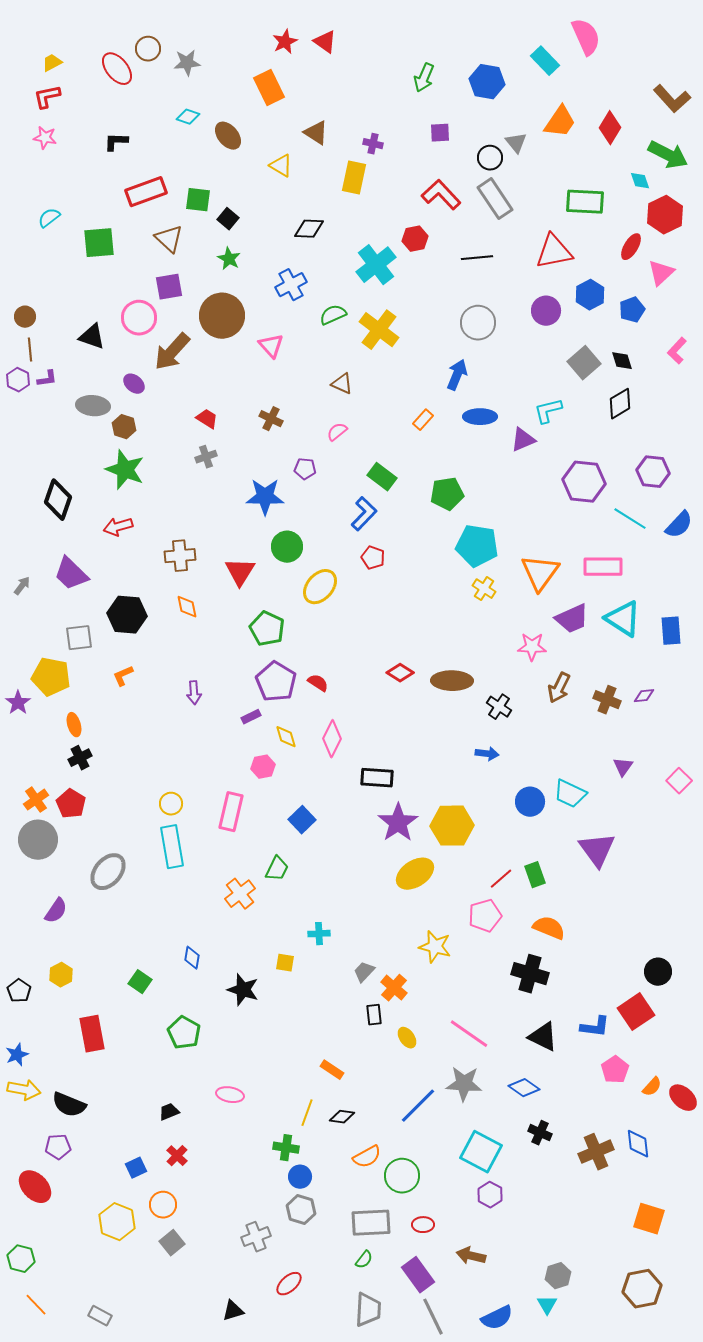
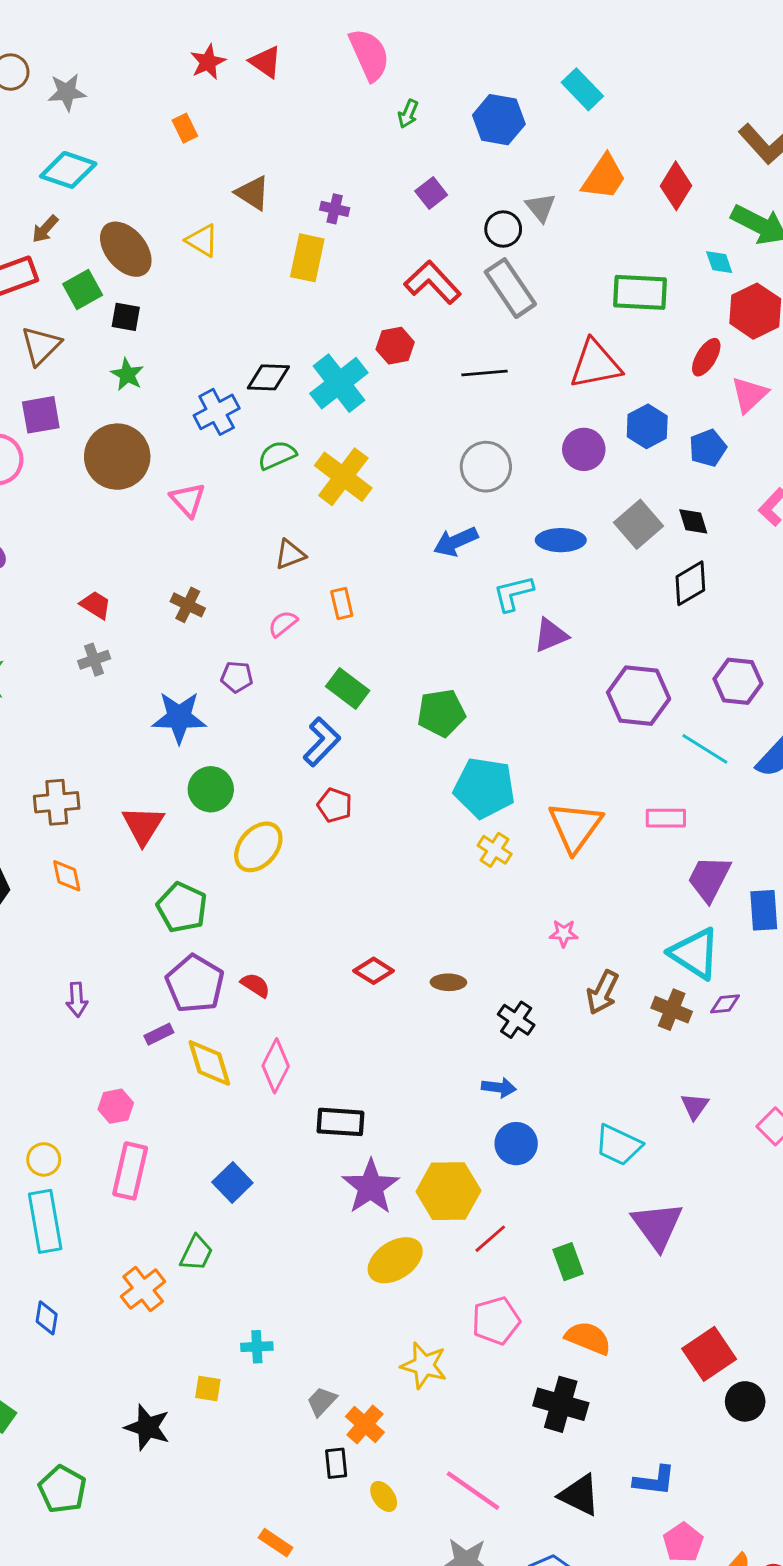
pink semicircle: (586, 37) -> (369, 55), moved
green arrow: (424, 78) -> (408, 114), size x0.7
orange rectangle: (269, 88) -> (185, 128), size x0.6
cyan diamond: (188, 117) -> (68, 170), size x1.6
purple square: (440, 133) -> (431, 193), turned -35
brown ellipse: (228, 136) -> (126, 249), moved, size x1.4
green square: (198, 200) -> (83, 289), turned -36
black square: (228, 219) -> (126, 317), turned -30
black diamond: (309, 229) -> (268, 377), moved
brown triangle: (169, 239) -> (41, 346), turned 32
brown arrow: (172, 352) -> (45, 229), moved, size x0.5
blue arrow: (457, 375) -> (456, 542), turned -136
brown triangle: (342, 384) -> (290, 555), turned -45
cyan L-shape: (548, 411) -> (513, 593), moved
blue ellipse: (480, 417) -> (561, 540), moved
orange rectangle: (423, 420) -> (342, 603), moved, turned -55
pink rectangle: (603, 567) -> (666, 818), size x0.7
purple trapezoid: (572, 619) -> (709, 879), moved, turned 141
cyan triangle: (623, 619) -> (695, 953), moved
pink star: (532, 647) -> (564, 933), size x0.7
brown ellipse: (452, 681) -> (448, 982), size x0.6
yellow diamond: (286, 737) -> (209, 1063), size x1.5
pink hexagon: (263, 767) -> (116, 1106), moved
blue circle: (530, 802) -> (516, 1144), moved
red line: (501, 879) -> (490, 1239), moved
blue diamond: (192, 958) -> (47, 1318), moved
red square: (636, 1012) -> (709, 1354), moved

